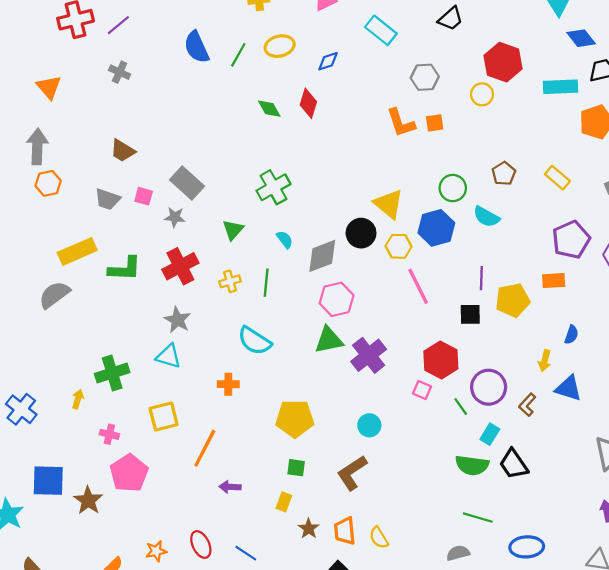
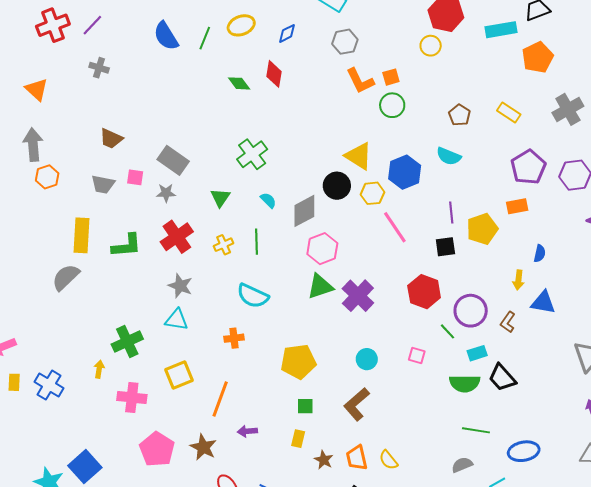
gray hexagon: (425, 77) -> (345, 42), moved
green circle: (453, 188) -> (392, 105), moved
yellow rectangle: (77, 251) -> (81, 235), turned -56
pink square: (422, 390) -> (417, 355), moved
pink cross: (109, 434) -> (132, 398), size x1.6
cyan rectangle: (490, 434) -> (477, 353), turned 48
pink pentagon: (129, 473) -> (157, 449), moved
blue square: (48, 481) -> (85, 467), moved, turned -36
brown star: (88, 500) -> (203, 447), moved

